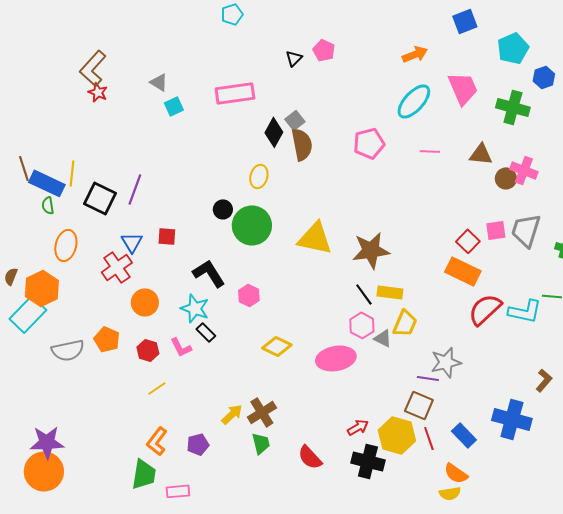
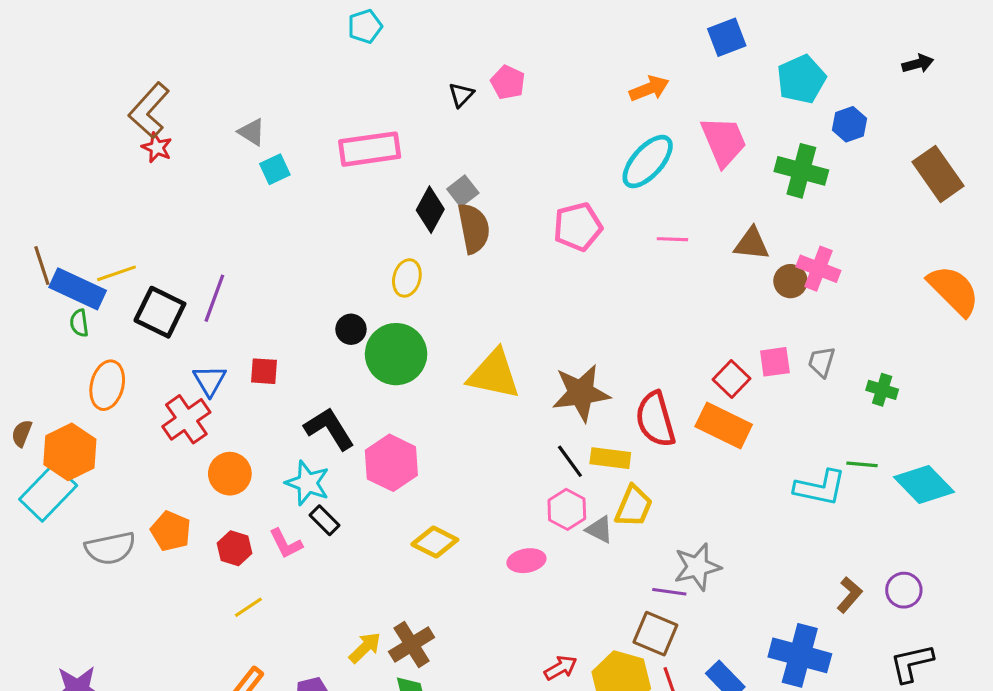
yellow line: (72, 173) -> (116, 273), turned 65
gray trapezoid: (526, 230) -> (822, 362), size x0.6
pink hexagon: (249, 295) -> (391, 463), size x1.6
red semicircle: (485, 309) -> (655, 419), moved, turned -63
pink ellipse: (336, 358) -> (526, 561), size x0.6

